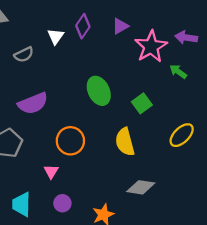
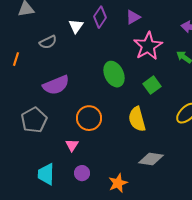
pink star: (151, 47) -> (148, 46), moved

